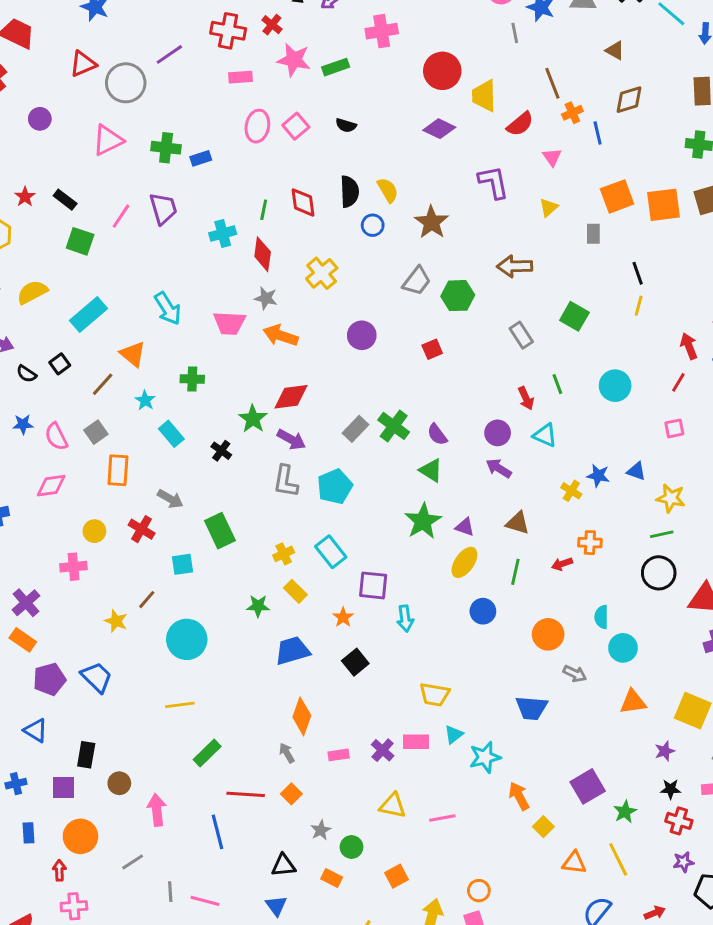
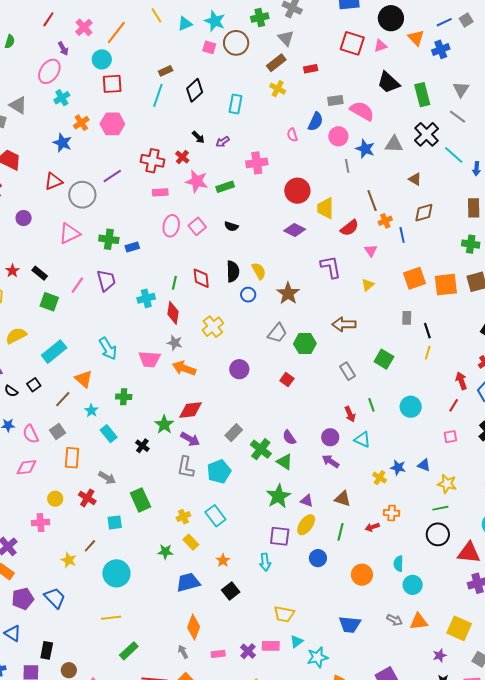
gray rectangle: (593, 234) -> (407, 318), moved
red square: (432, 349) -> (287, 380), turned -32
green cross: (394, 426) -> (261, 449), moved
purple square: (373, 585) -> (280, 536), moved
gray arrow: (575, 674) -> (395, 620), moved

